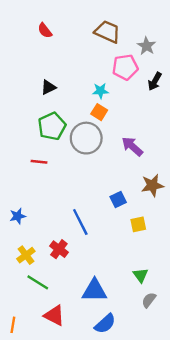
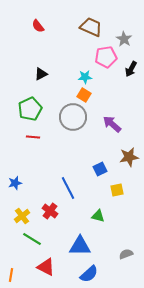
green pentagon: (52, 126) -> (30, 109), moved
green triangle: (141, 275) -> (98, 216), moved, turned -40
gray semicircle: (149, 300) -> (126, 254), turned 32

